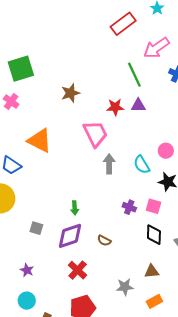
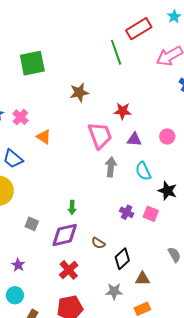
green line: (134, 75) -> (116, 52), moved
pink cross: (11, 102) -> (20, 117), moved
purple triangle: (138, 105) -> (134, 139), moved
orange triangle: (40, 141) -> (44, 137), size x0.6
pink circle: (166, 151) -> (167, 136), moved
black diamond: (154, 235) -> (122, 259), moved, turned 40

